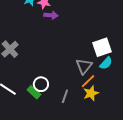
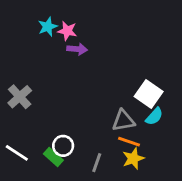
white square: (102, 47) -> (149, 94), turned -36
gray triangle: (84, 66) -> (123, 121), turned 42
orange line: (88, 81) -> (129, 142), turned 63

